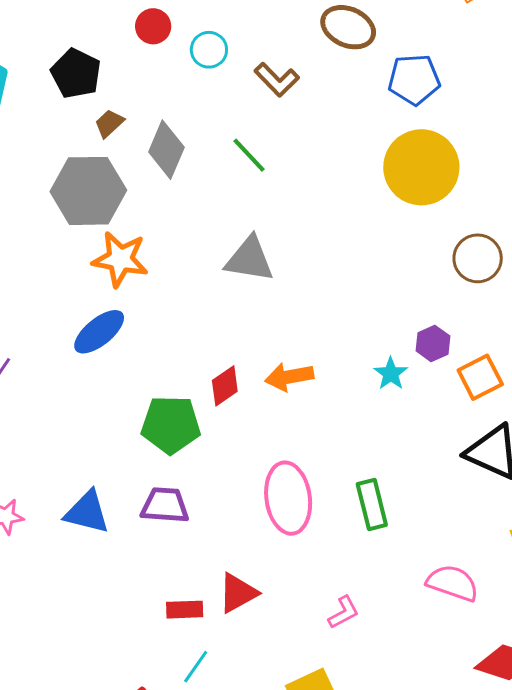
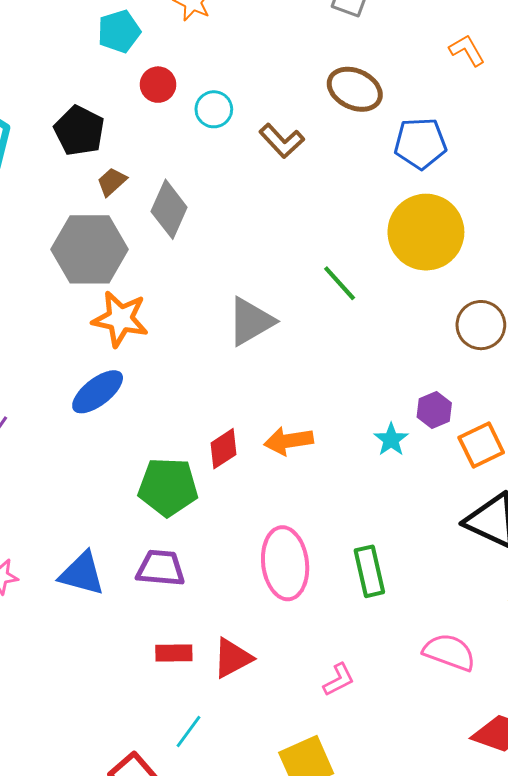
green line: (249, 155) -> (340, 283), moved
gray triangle: (249, 259) -> (251, 321), turned -40
red rectangle: (185, 610) -> (174, 653), moved

